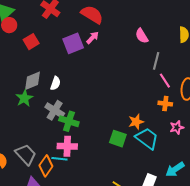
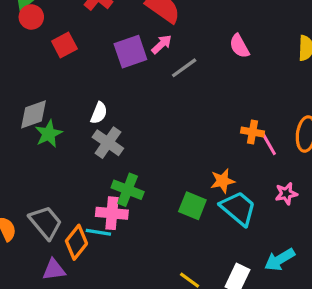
gray line: (156, 61) -> (184, 68), moved, turned 36
gray diamond: (33, 81) -> (34, 114), moved
pink line: (165, 81) -> (269, 144), moved
orange cross: (165, 104) -> (253, 132), moved
gray cross: (55, 110) -> (108, 143), moved
green cross: (69, 121) -> (128, 190), moved

